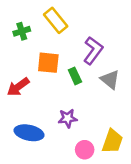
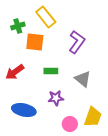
orange square: (48, 63) -> (35, 42), moved
green rectangle: (75, 76) -> (51, 71), moved, turned -64
gray triangle: (110, 80) -> (83, 79), moved

